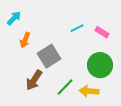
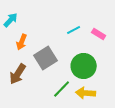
green circle: (100, 65) -> (84, 66), moved
brown arrow: (34, 80) -> (18, 74), moved

